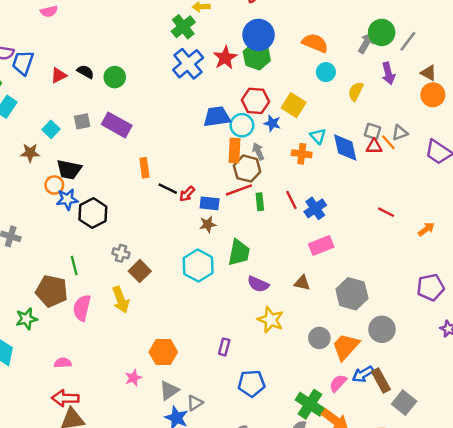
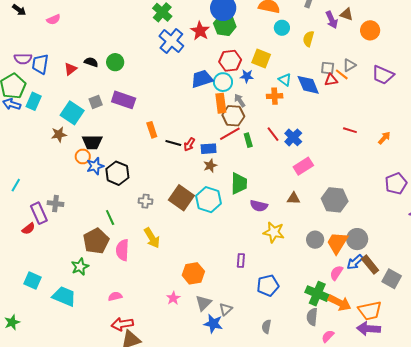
brown triangle: (428, 73) -> (346, 14), moved
cyan square: (51, 129) -> (72, 113), size x1.6
brown square: (140, 271) -> (181, 198), moved, size x1.4
brown pentagon: (52, 291) -> (96, 241), turned -30
gray circle: (382, 329) -> (357, 239), moved

